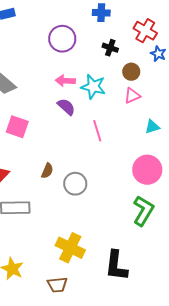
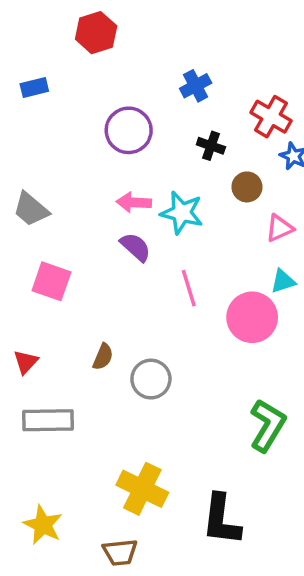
blue cross: (101, 13) -> (196, 86), turned -30
pink triangle: (132, 96) -> (280, 228), moved
pink circle: (147, 170) -> (252, 317), moved

